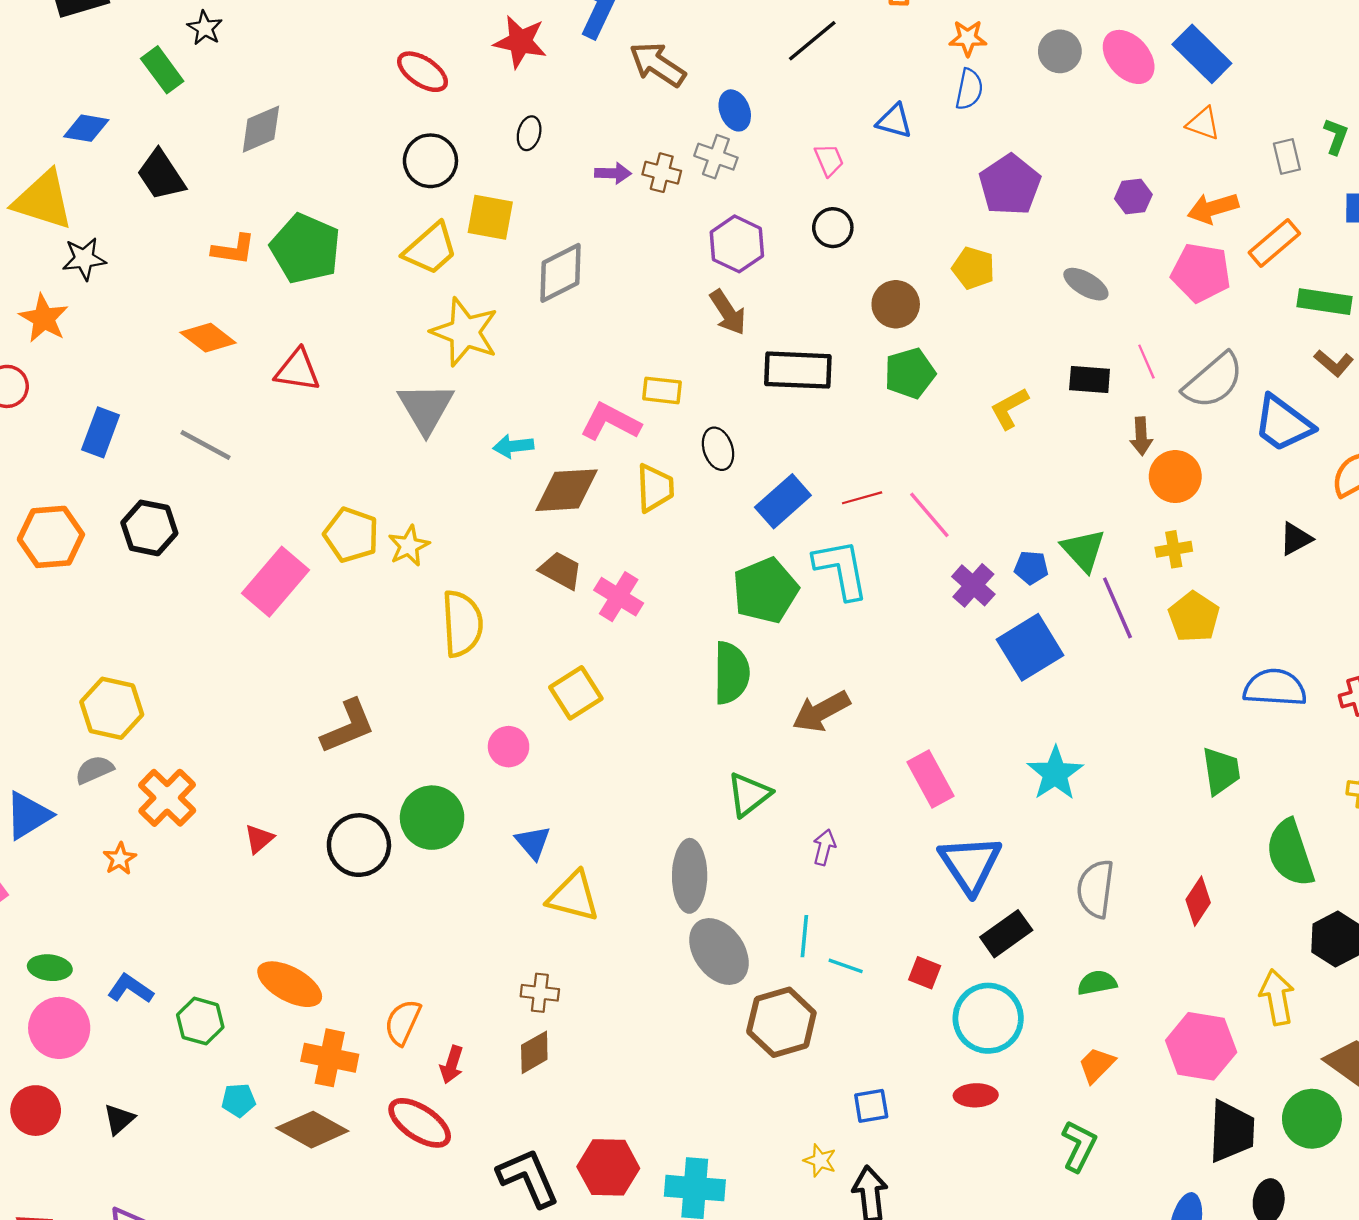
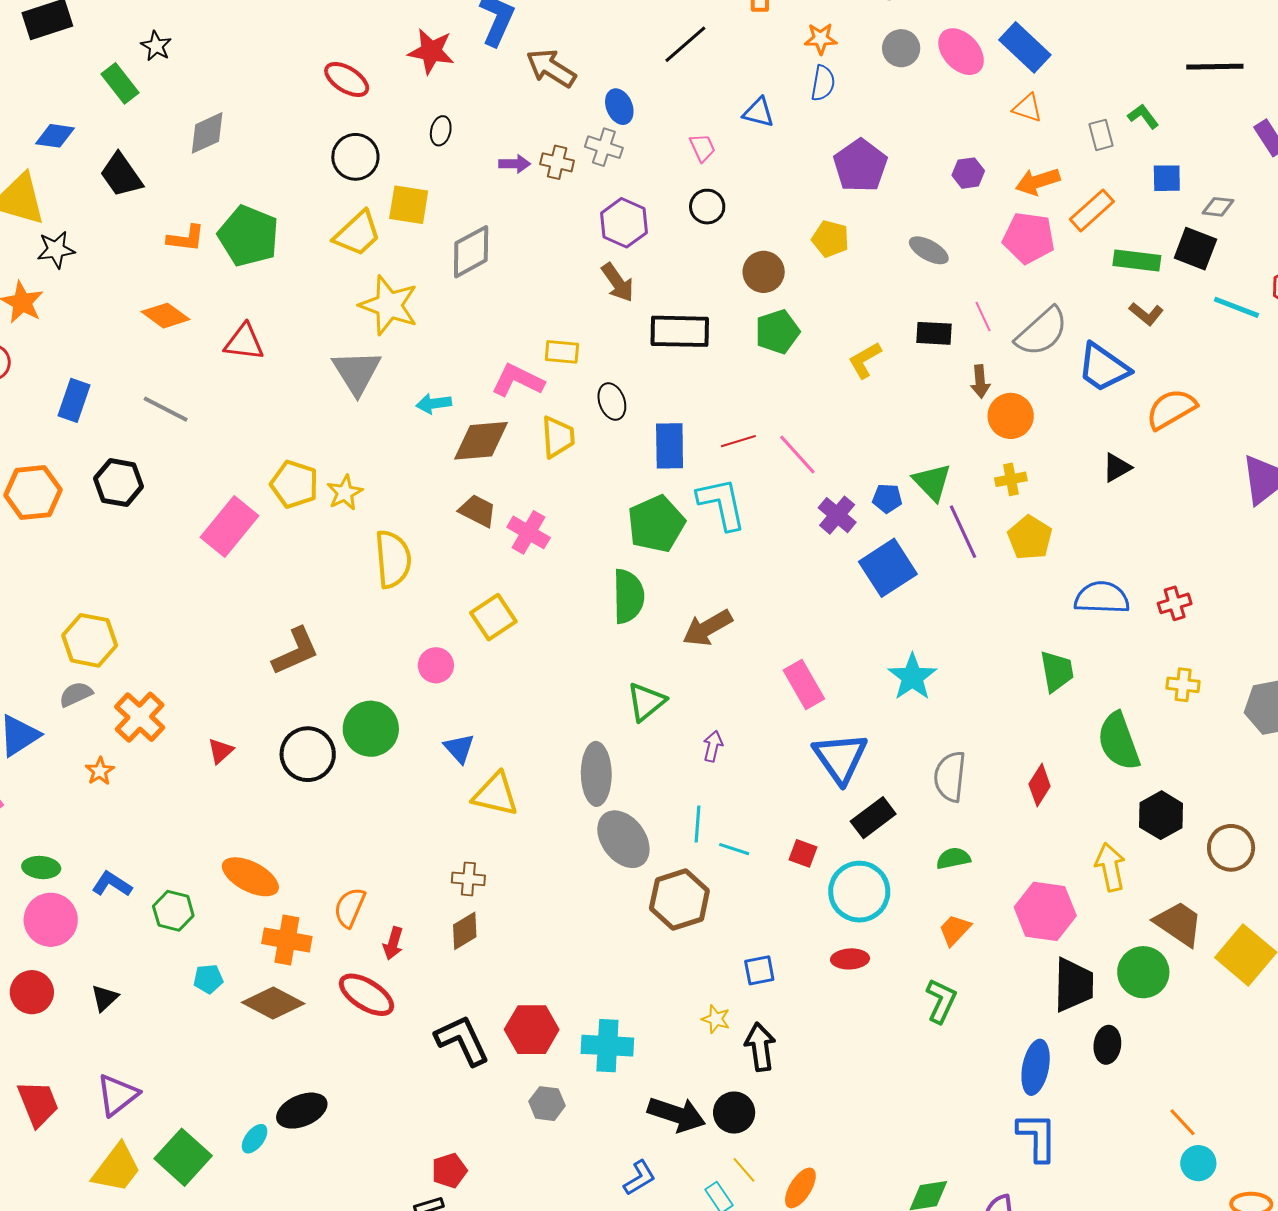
green L-shape: (1336, 136) -> (1143, 116), turned -56
blue rectangle: (783, 501) -> (670, 446), turned -48

